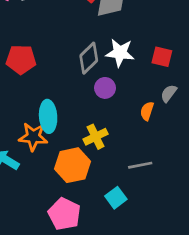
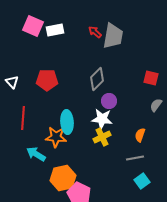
white star: (120, 53) -> (102, 119), moved
orange semicircle: (147, 111) -> (140, 135), moved
orange hexagon: (72, 165) -> (63, 178), moved
cyan square: (116, 198) -> (142, 181), moved

